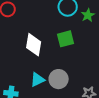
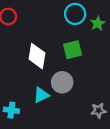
gray circle: (59, 79) -> (62, 82), moved

